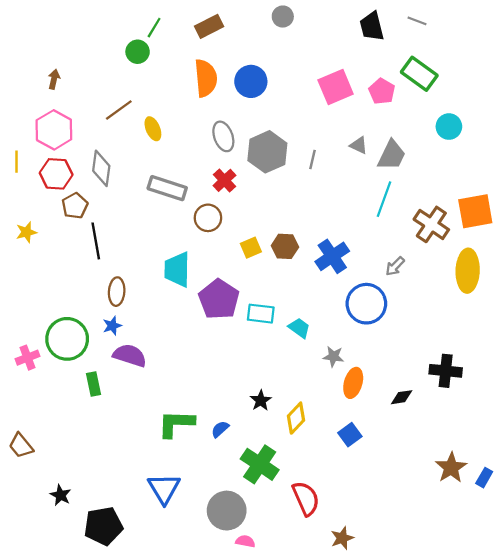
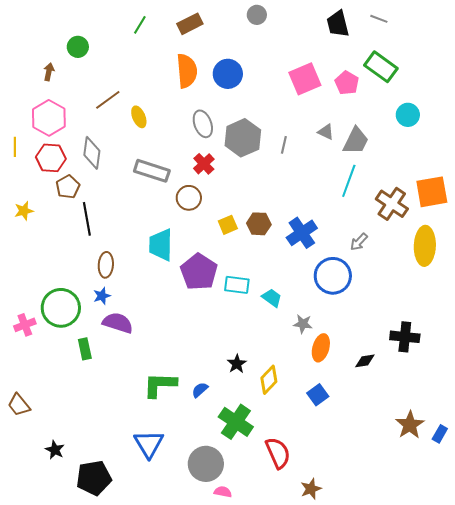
green circle: (138, 52) -> (78, 47), moved

